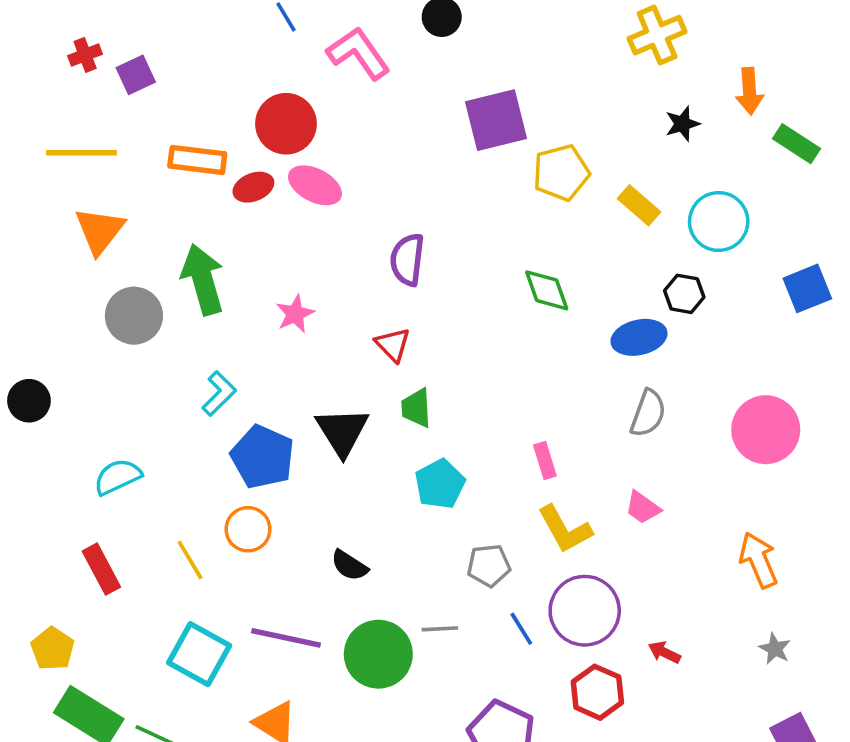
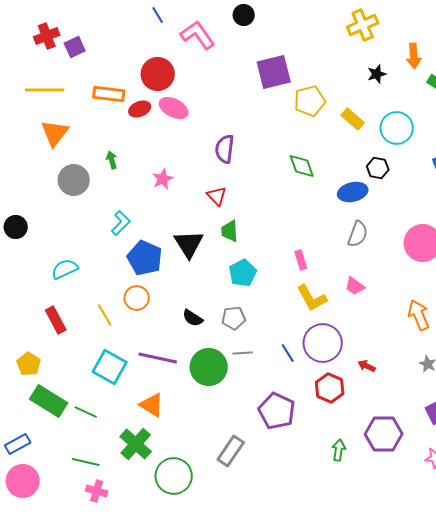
red cross: (85, 55) -> (47, 36), size x1.4
green arrow: (203, 279) -> (112, 160), size x0.5
gray pentagon: (489, 565) -> (234, 318), moved

